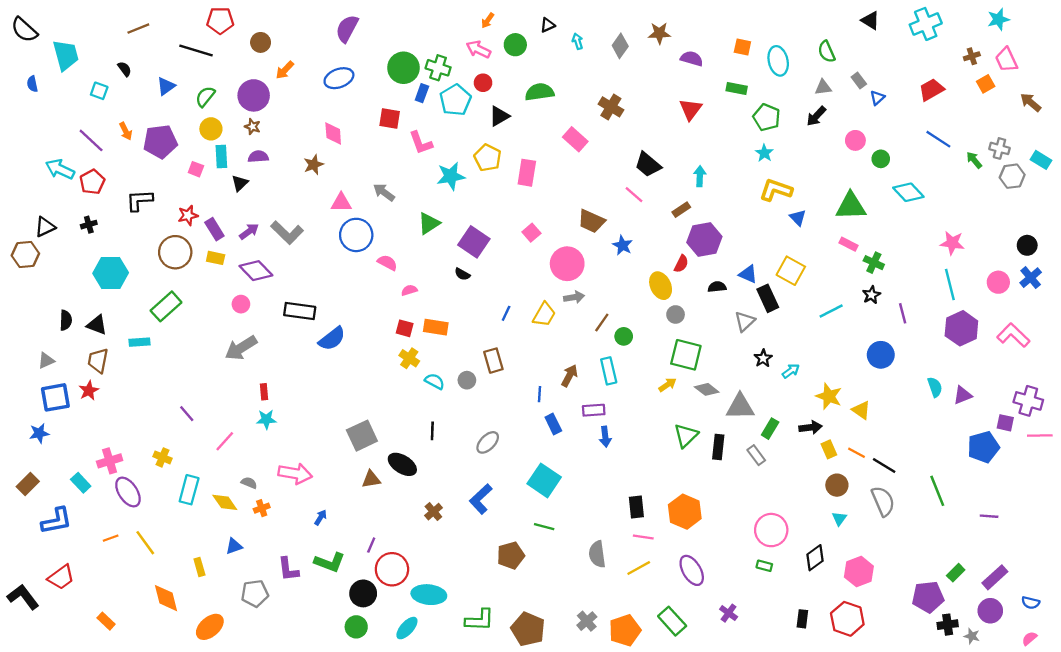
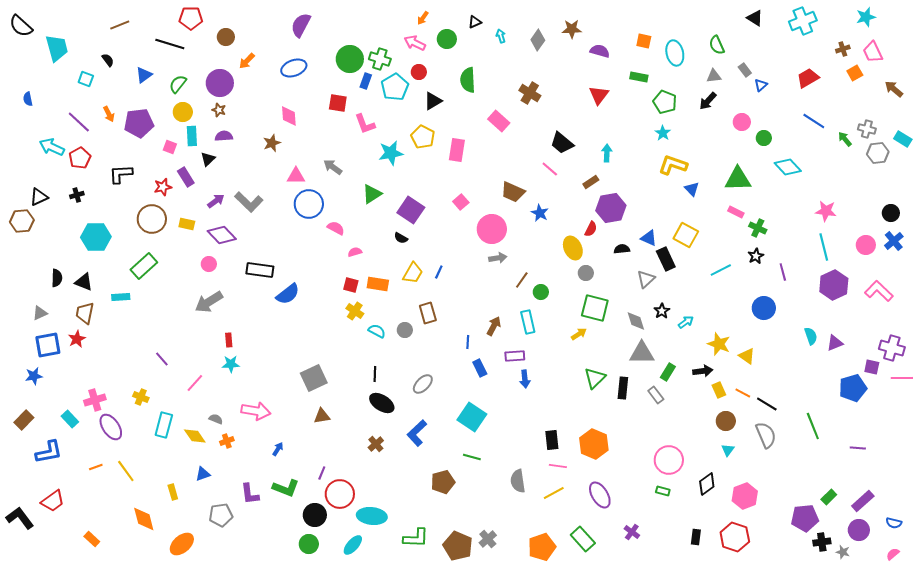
blue semicircle: (32, 84) -> (28, 99), moved
green semicircle: (540, 92) -> (468, 80), turned -85
purple rectangle: (214, 229) -> (186, 177), moved
yellow trapezoid: (544, 314) -> (413, 273), moved
gray diamond: (707, 389) -> (636, 321), moved, turned 35
black ellipse: (402, 464) -> (382, 403), moved
gray cross: (587, 621) -> (488, 539), moved

